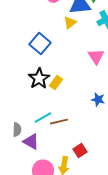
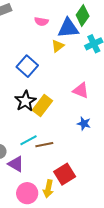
pink triangle: (96, 57) -> (81, 90), moved, turned -36
yellow rectangle: (56, 83) -> (42, 106), size x1.5
red square: (80, 151) -> (65, 174), size x1.5

